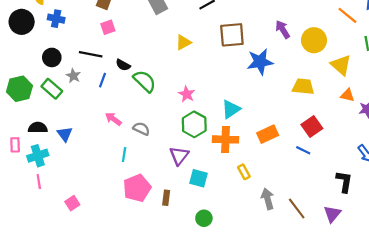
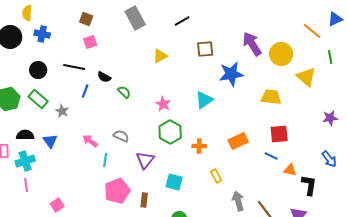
purple arrow: (283, 29) -> (252, 44), size x1.4
brown square: (232, 35) -> (205, 49), size x0.7
gray star: (73, 76) -> (62, 111), moved
green semicircle: (145, 81) -> (124, 92), size x0.6
orange triangle: (347, 95) -> (290, 170), moved
cyan triangle: (231, 109) -> (204, 100), moved
pink arrow: (113, 119) -> (90, 141), moved
red square: (312, 127) -> (279, 134), turned 30
orange cross: (226, 139) -> (199, 146), size x0.6
purple triangle: (179, 156) -> (145, 160), moved

